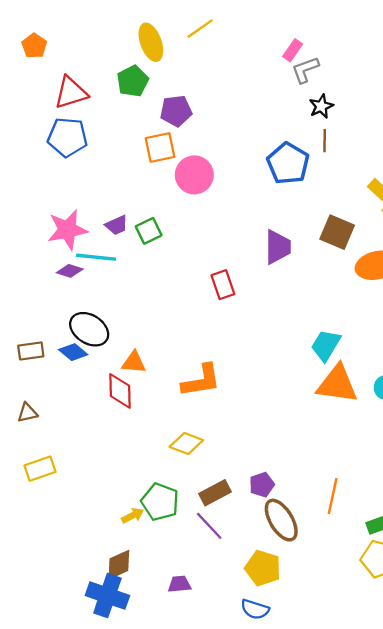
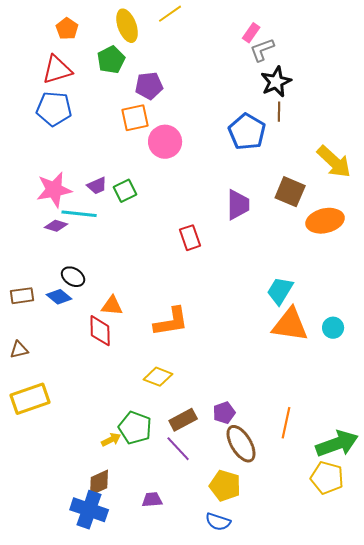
orange pentagon: (34, 46) -> (67, 29), moved
black star: (321, 106) -> (276, 82), size x1.4
black ellipse: (89, 329) -> (73, 277), size x0.7
yellow rectangle: (40, 469) -> (30, 399), size x1.4

